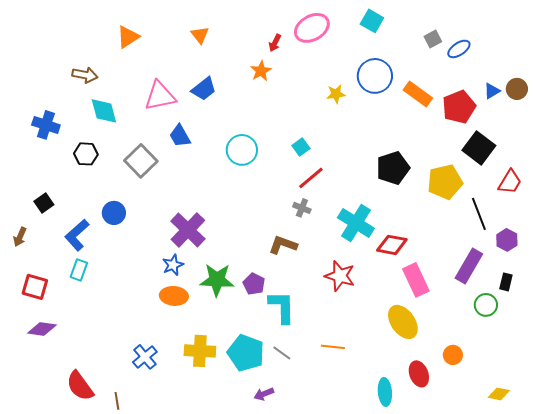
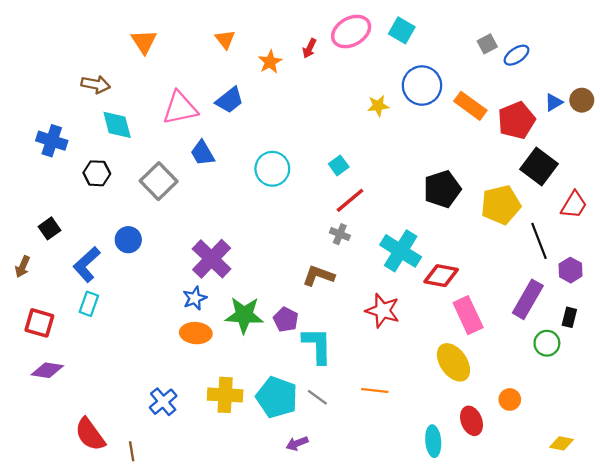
cyan square: (372, 21) -> (402, 30), moved
orange triangle: (128, 37) -> (144, 42), turned -30
orange star: (261, 71) -> (270, 62), moved

